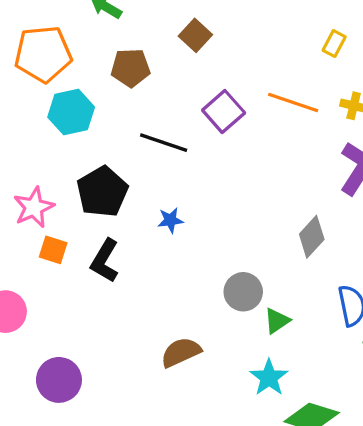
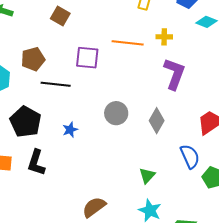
brown pentagon: (130, 68) -> (33, 59), moved
purple square: (224, 111) -> (87, 58), turned -30
gray circle: (243, 292) -> (116, 113), moved

